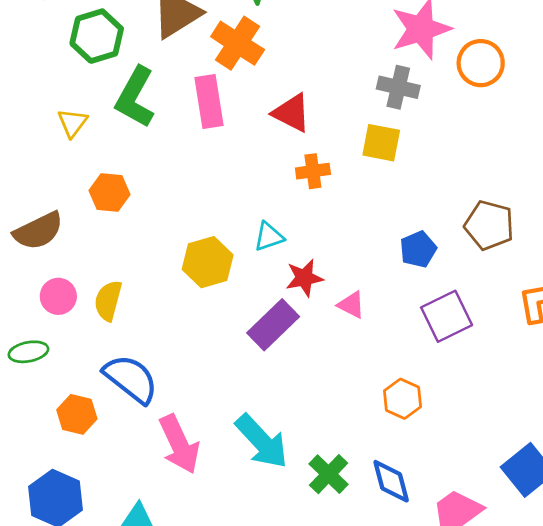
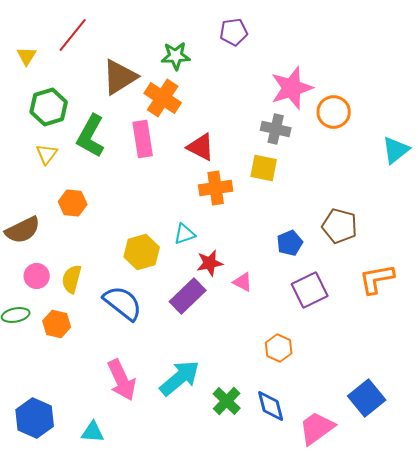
green hexagon: (97, 36) -> (49, 107), moved
orange cross: (313, 171) -> (216, 188), size x1.4
blue semicircle: (131, 379) -> (123, 303), moved
orange hexagon: (77, 414) -> (57, 324), moved
cyan arrow: (262, 441) -> (180, 378), turned -87

